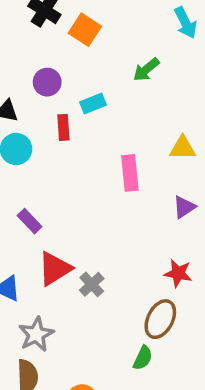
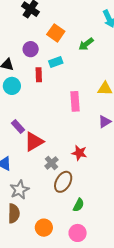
orange square: (85, 30) -> (56, 33), moved
red triangle: (55, 269) -> (34, 142), moved
red star: (178, 273) -> (79, 153), moved
brown ellipse: (160, 319) -> (63, 182), moved

